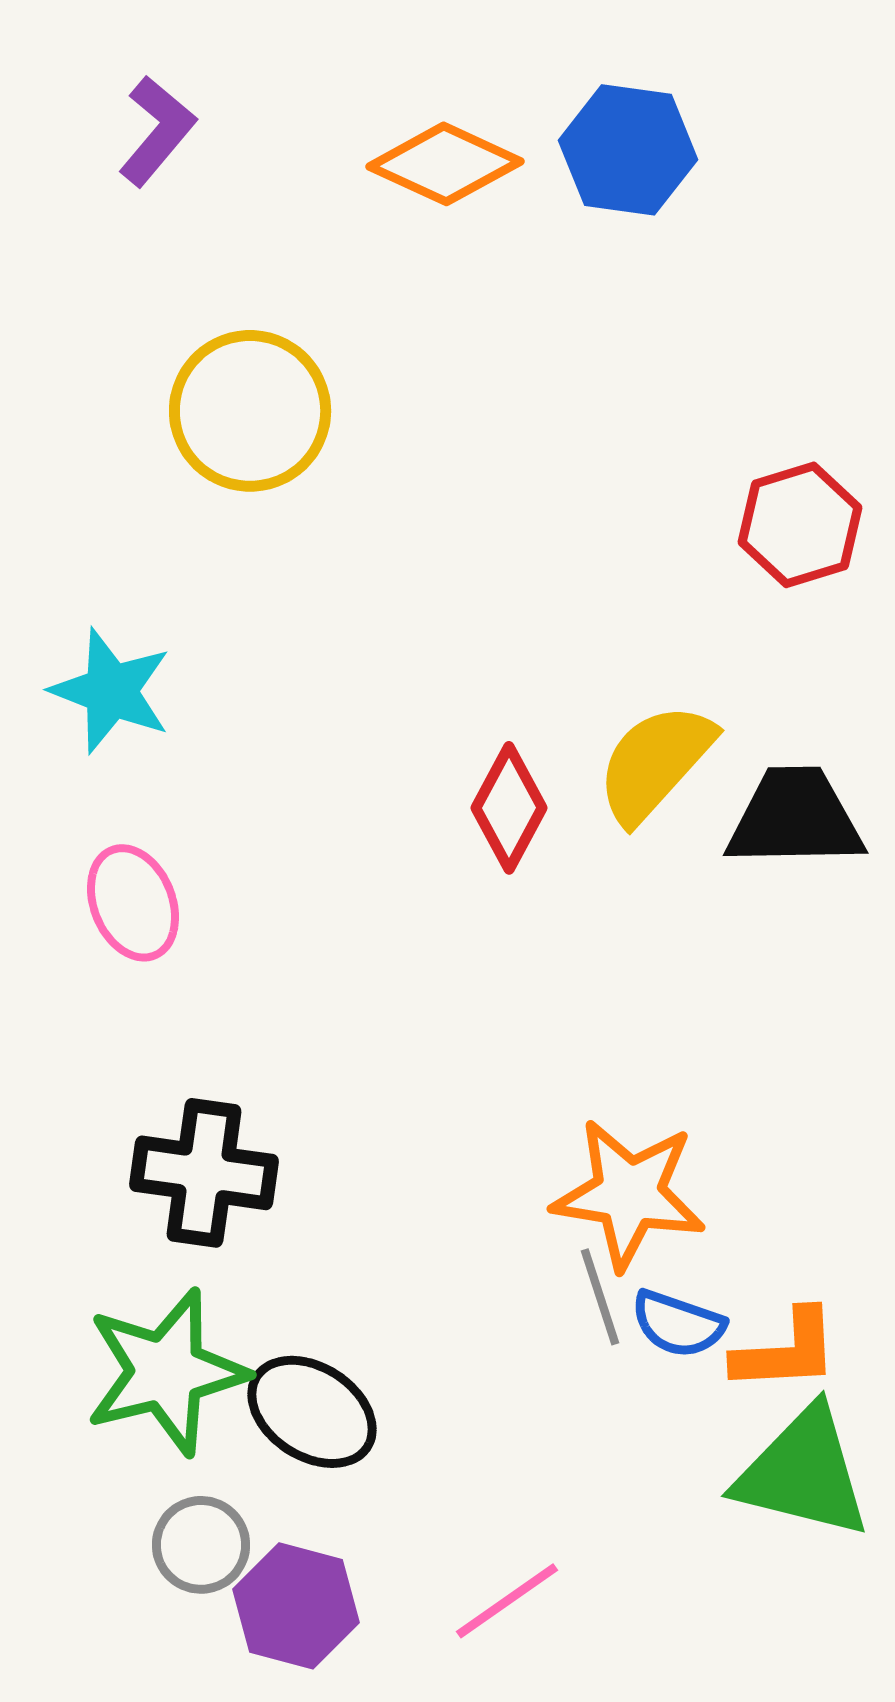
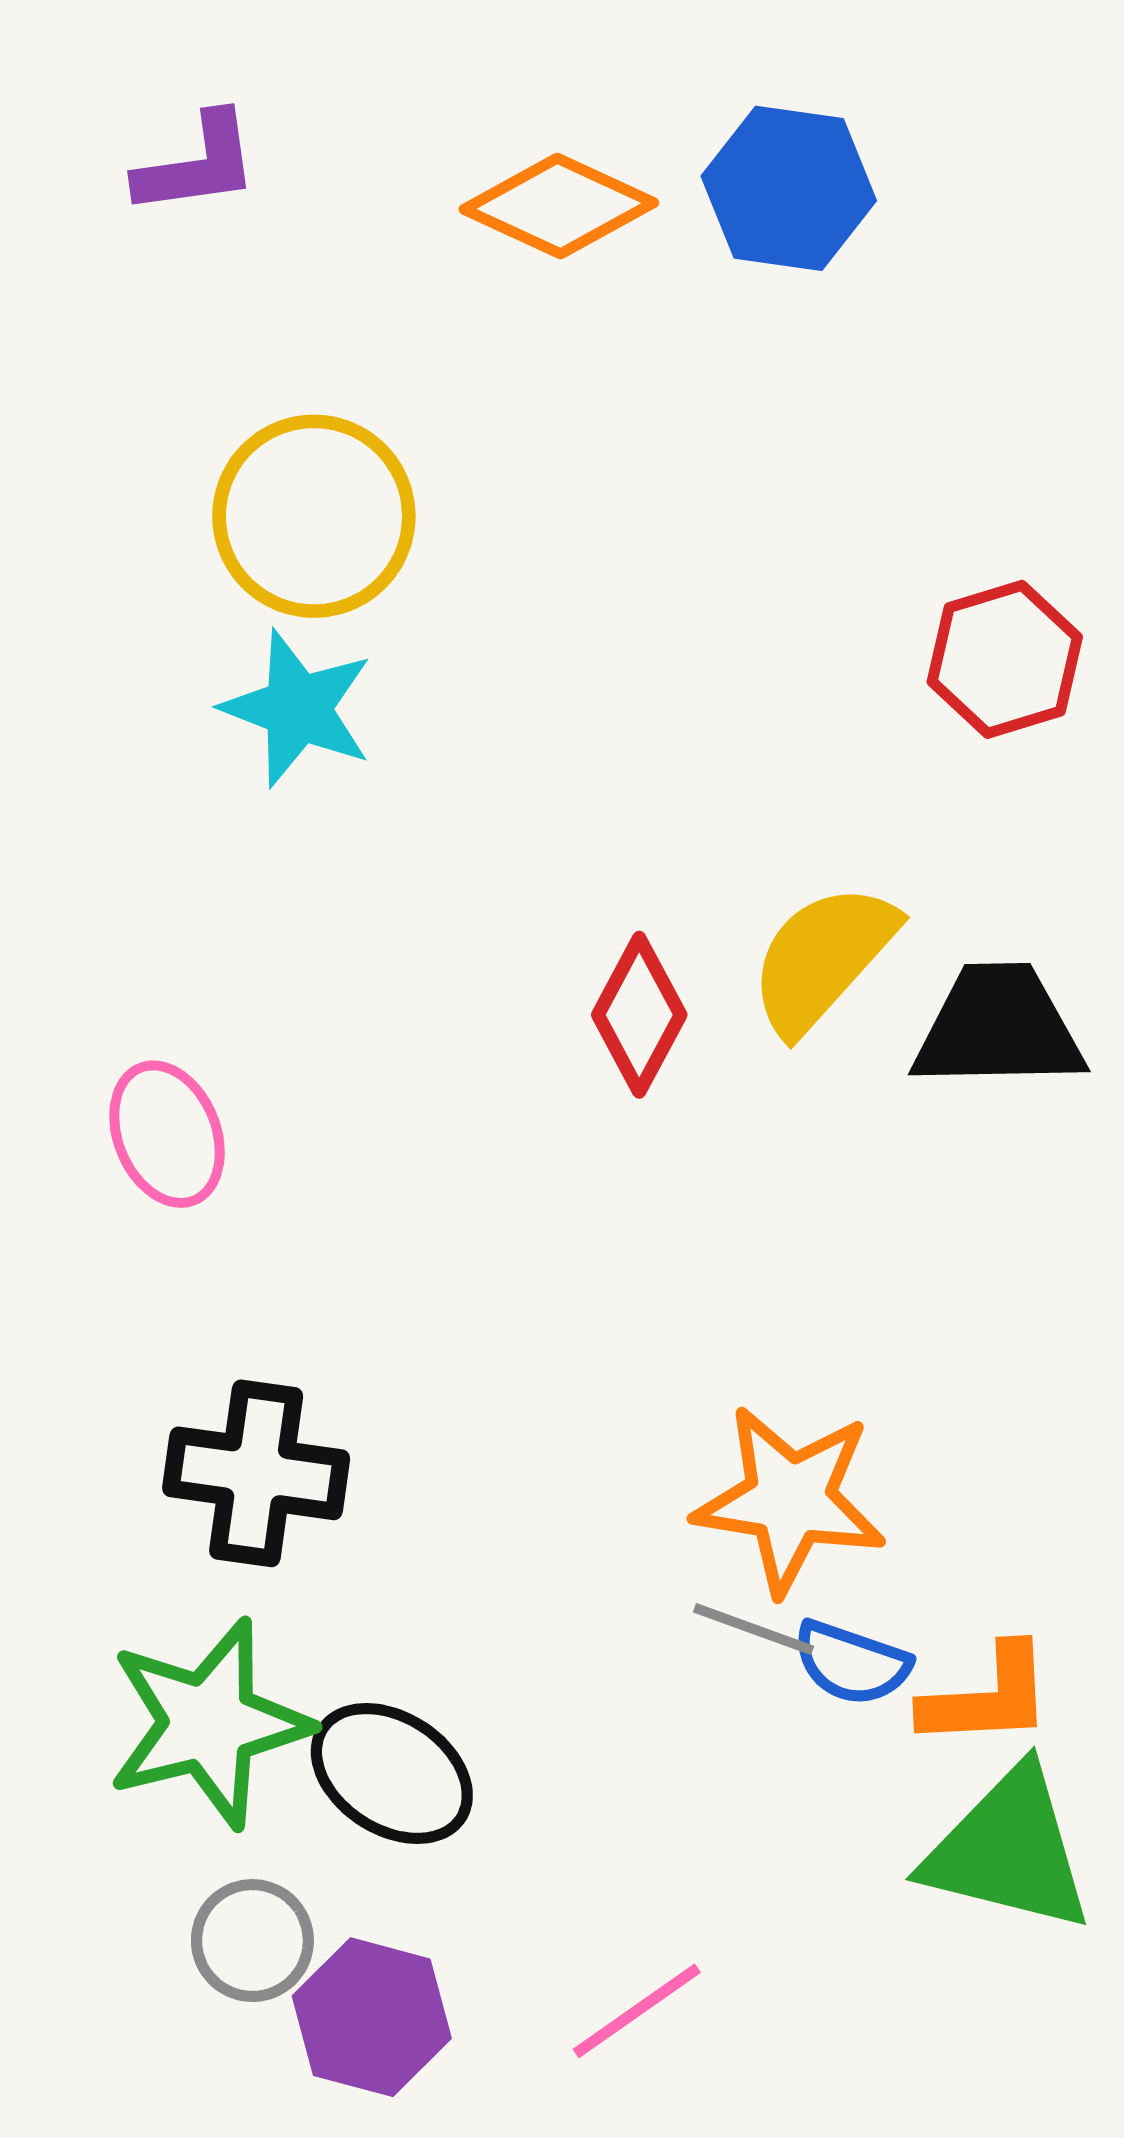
purple L-shape: (157, 131) -> (197, 165), turned 42
cyan star: (111, 691) -> (298, 708), moved
gray line: (600, 1297) -> (754, 1629), turned -52

